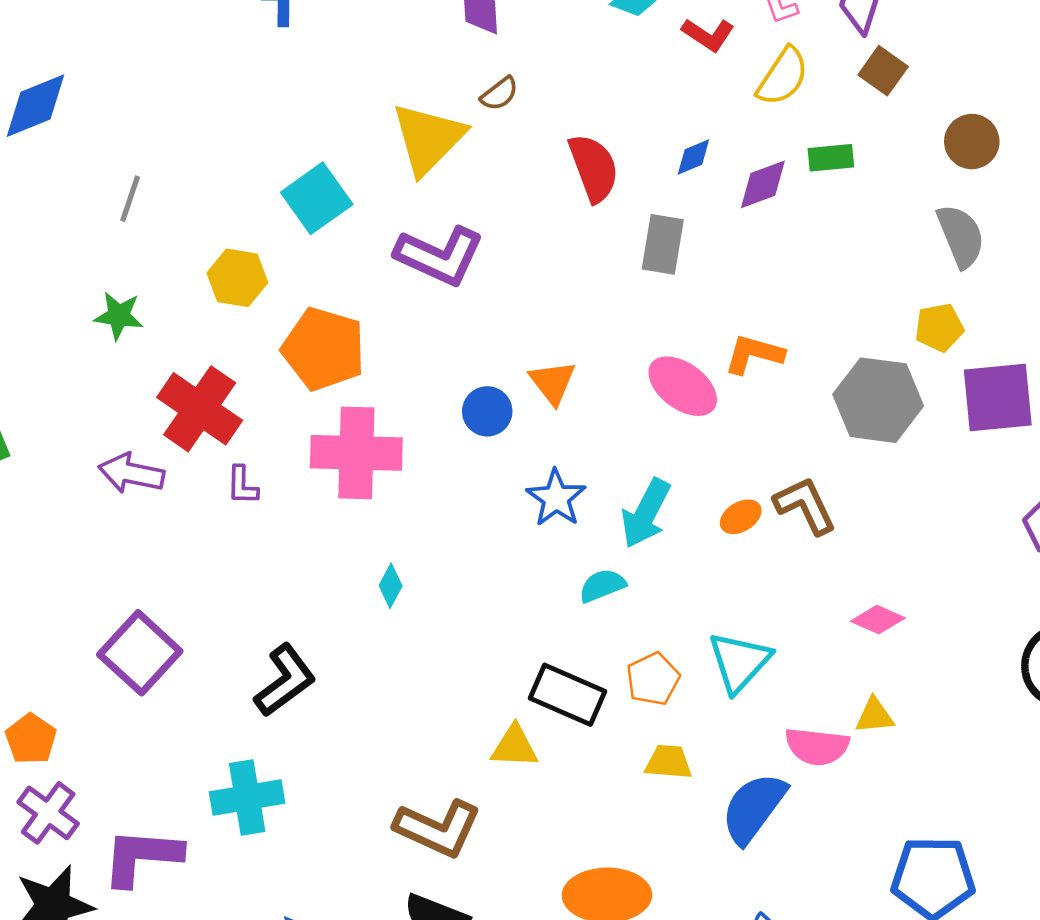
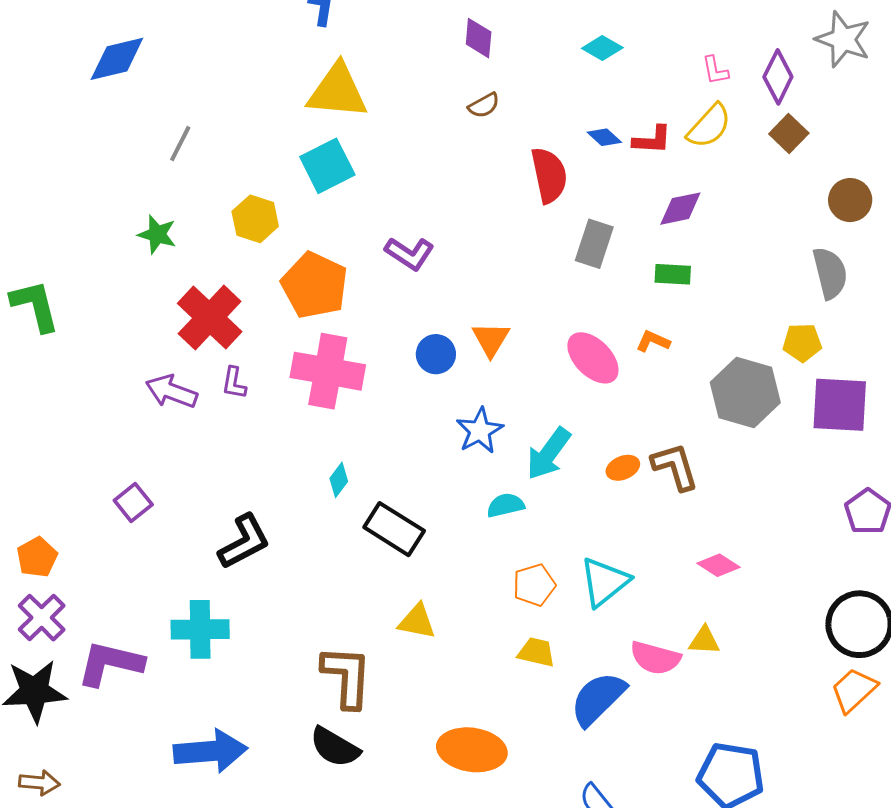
red L-shape: (708, 35) -> (652, 140), moved, turned -39
yellow triangle: (428, 138) -> (337, 91), moved, turned 42
blue diamond: (693, 157) -> (604, 137), moved, turned 56
green rectangle: (831, 158) -> (673, 274), moved
purple L-shape: (439, 256) -> (409, 254), moved, size x0.7
orange L-shape: (754, 354) -> (653, 341), size x0.7
purple arrow: (131, 473) -> (171, 391), moved
purple square: (140, 653) -> (133, 502), size x0.6
black rectangle: (567, 695) -> (394, 529), moved
brown L-shape: (438, 828) -> (347, 677), turned -120

